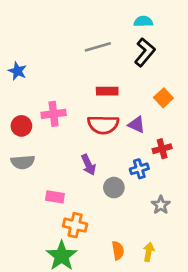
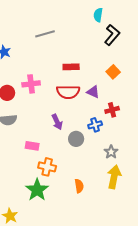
cyan semicircle: (143, 21) -> (98, 15), turned -80
gray line: (98, 47) -> (45, 34), moved
black L-shape: (145, 52) -> (112, 35), moved
yellow arrow: (149, 252) -> (114, 177), moved, size x1.6

